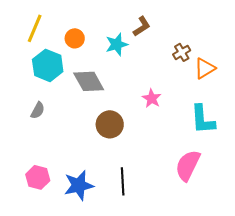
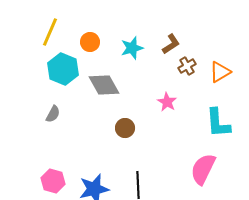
brown L-shape: (142, 26) -> (171, 44), moved
brown cross: (182, 52) -> (187, 66), moved
brown circle: (110, 124) -> (125, 128), size x0.7

